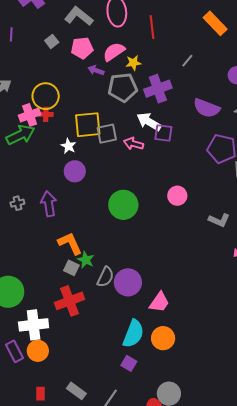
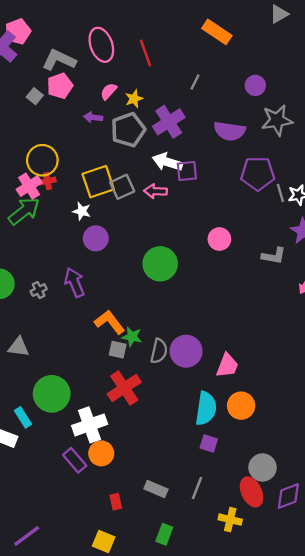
pink pentagon: (82, 48) -> (60, 86), moved
pink semicircle: (114, 52) -> (109, 91), size x0.7

